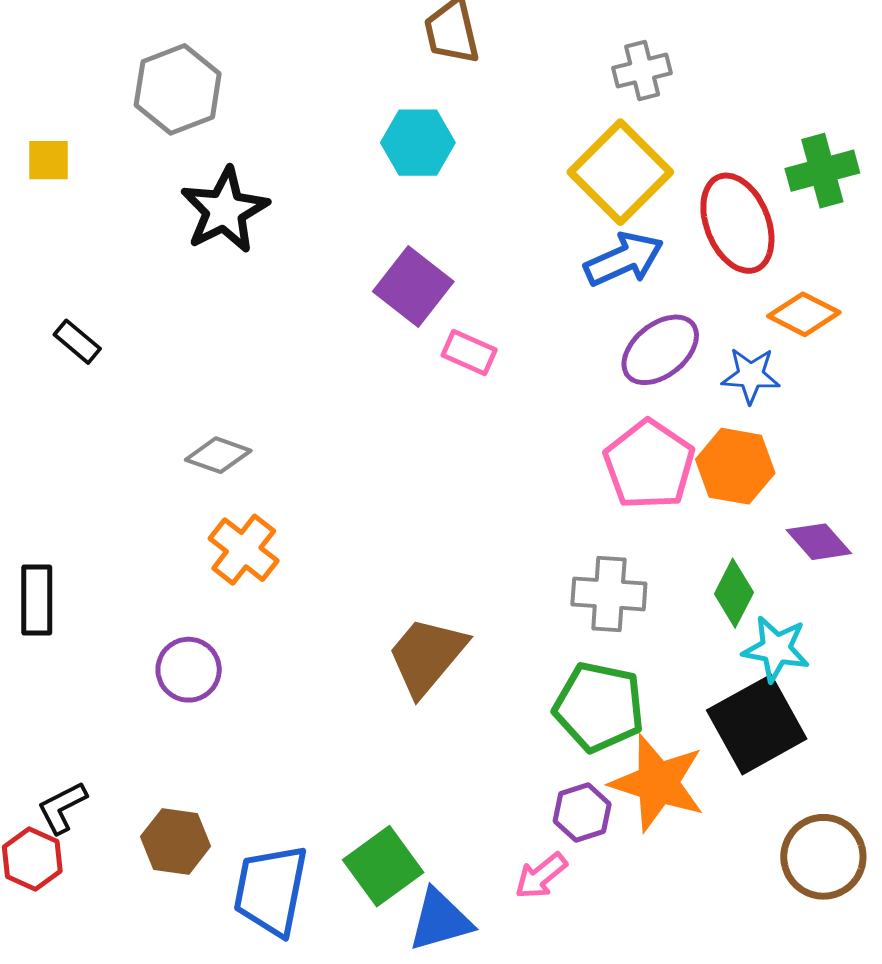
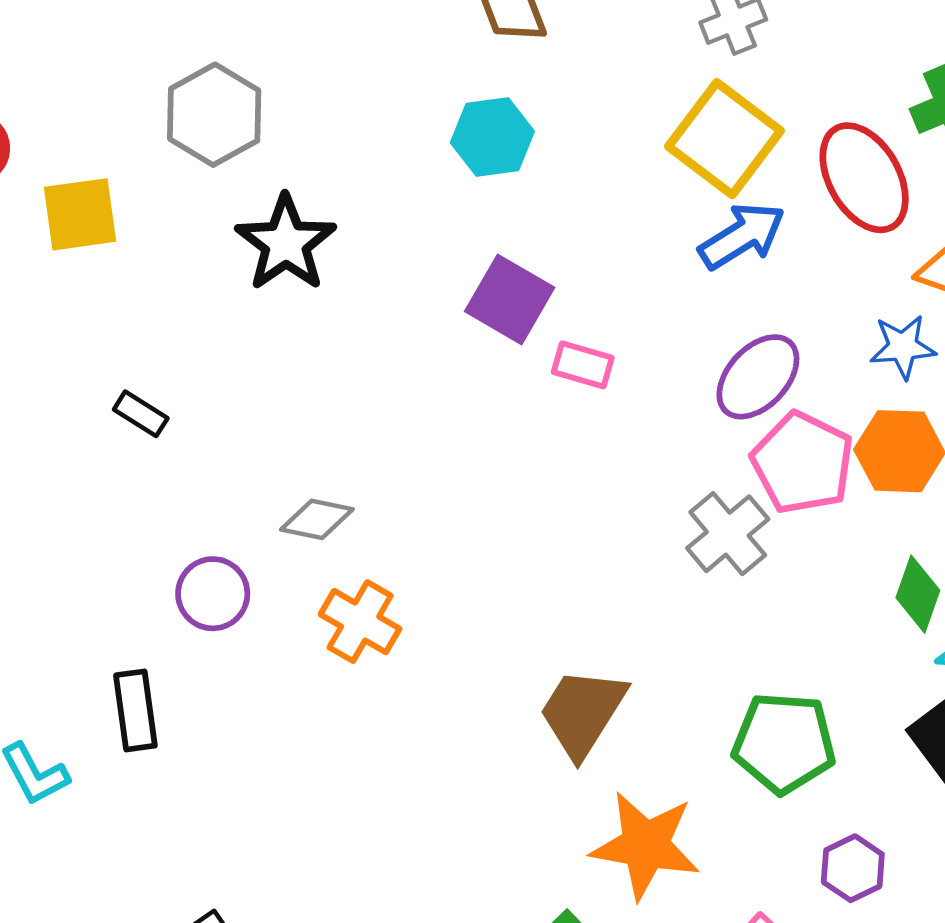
yellow square: (48, 160) -> (80, 214), size x1.5
purple ellipse: (660, 350) -> (758, 377), moved
gray cross: (609, 594) -> (728, 534), moved, turned -36
purple circle: (189, 670) -> (213, 594), moved
orange star: (658, 783) -> (645, 845), moved
purple hexagon: (582, 813) -> (853, 868), moved

